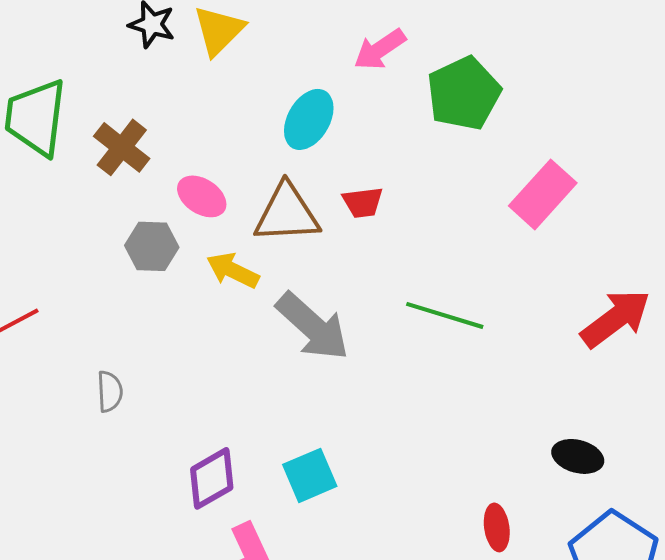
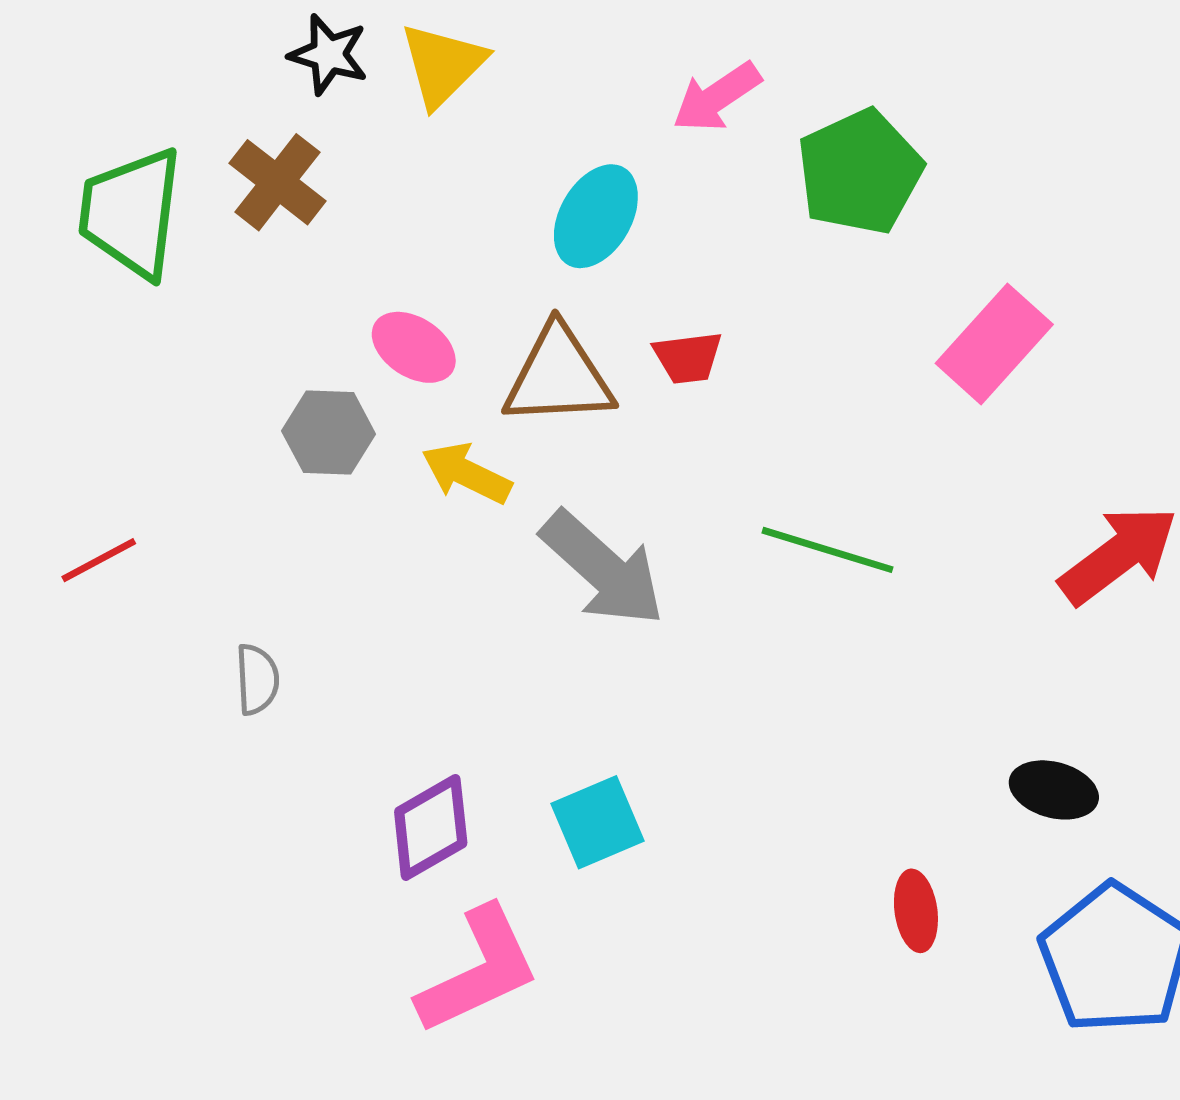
brown cross: (122, 147) -> (278, 182), moved

